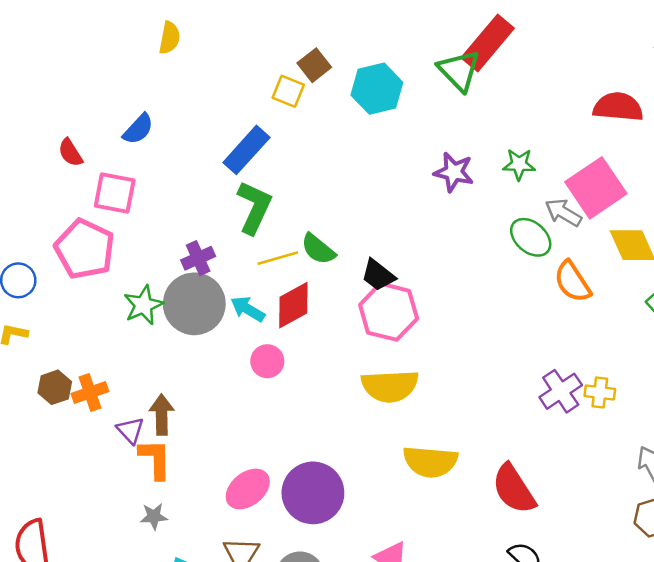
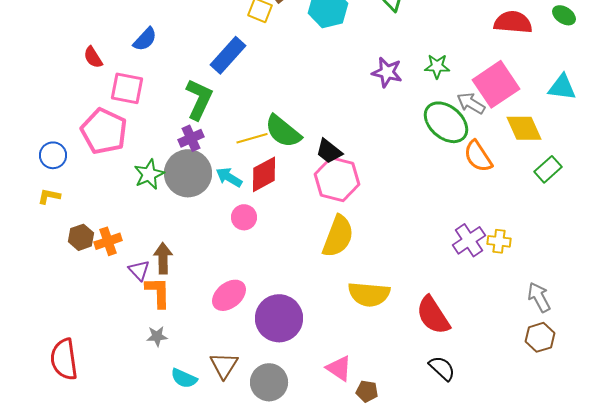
green L-shape: (254, 207) -> (199, 99), moved
green ellipse: (531, 237) -> (446, 122), size x1.4
green semicircle: (318, 249) -> (283, 131), size x1.4
yellow semicircle: (390, 386) -> (338, 236), turned -66
pink ellipse: (248, 489) -> (229, 295), moved

